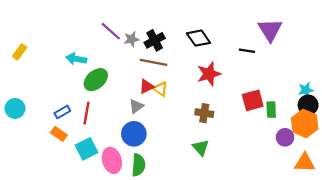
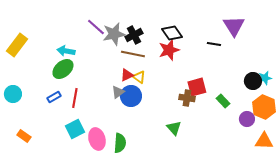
gray star: (132, 39) -> (114, 34), size x1.6
yellow rectangle: (20, 52) -> (17, 45), size x1.6
red star: (209, 74) -> (169, 50), moved
green ellipse: (96, 80) -> (63, 69), moved
red square: (253, 100) -> (197, 87), moved
black circle: (308, 105) -> (253, 81), moved
green rectangle: (271, 110) -> (223, 101), moved, turned -40
brown cross: (204, 113) -> (187, 98), moved
orange rectangle: (59, 134) -> (24, 136), moved
blue circle: (134, 134) -> (131, 96), moved

